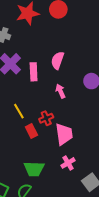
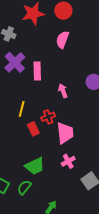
pink semicircle: (57, 60) -> (62, 40), moved
yellow line: (19, 111) -> (22, 109), turned 42
green trapezoid: (34, 169) -> (35, 166), turned -30

